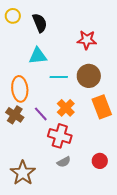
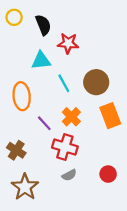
red star: (87, 40) -> (68, 43), moved
cyan line: (59, 77) -> (64, 83), turned 60
brown cross: (15, 115) -> (16, 150), moved

